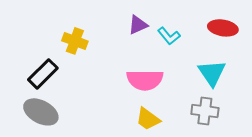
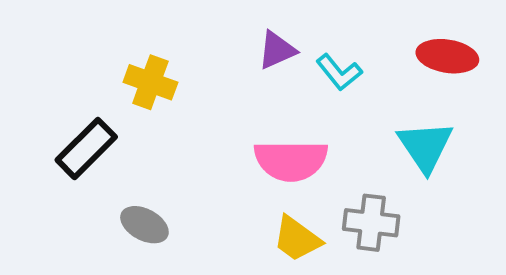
gray cross: (205, 111) -> (371, 223), moved
gray ellipse: (41, 112) -> (144, 225), moved, size x0.7

